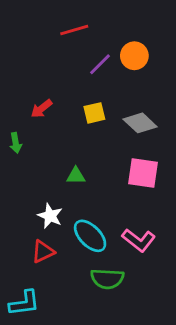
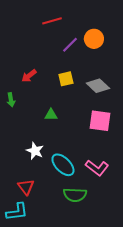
green triangle: (76, 176) -> (51, 115), moved
red triangle: (43, 252) -> (26, 187), moved, turned -42

